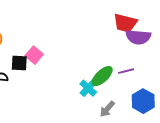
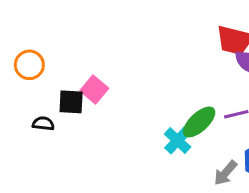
gray arrow: (107, 109) -> (225, 173), moved

